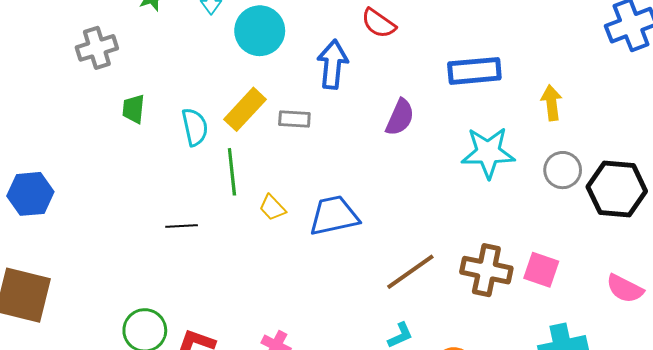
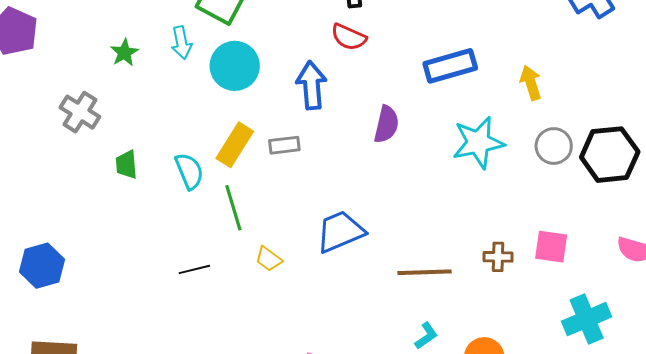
gray cross: (97, 48) -> (80, 112), turned -30
yellow trapezoid: (272, 208) -> (269, 259), moved
brown cross: (486, 270) -> (498, 257), size x0.6
brown line: (410, 272) -> (424, 272), turned 44

